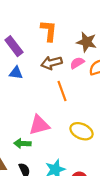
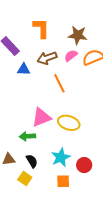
blue triangle: (16, 73) -> (24, 69), moved
yellow ellipse: (81, 131) -> (69, 123), moved

